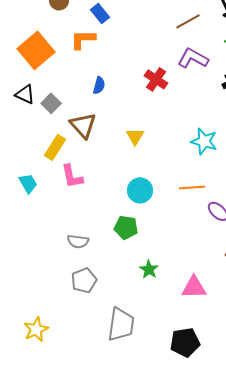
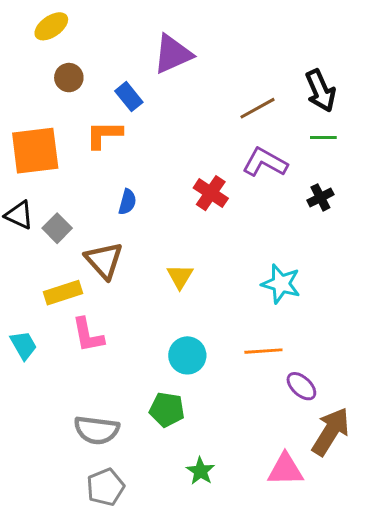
orange square: (36, 50) -> (35, 151), turned 33
yellow rectangle: (55, 147) -> (63, 293), turned 40
gray semicircle: (78, 241) -> (97, 430), size x1.4
pink triangle: (194, 287) -> (285, 470), moved

